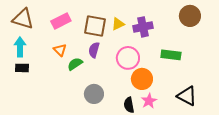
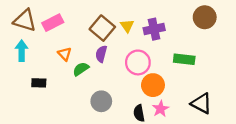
pink rectangle: (61, 21) -> (53, 23), moved
yellow triangle: (118, 24) -> (127, 26), turned -40
brown square: (95, 26) -> (102, 28), turned 30
black rectangle: (22, 68) -> (39, 83), moved

